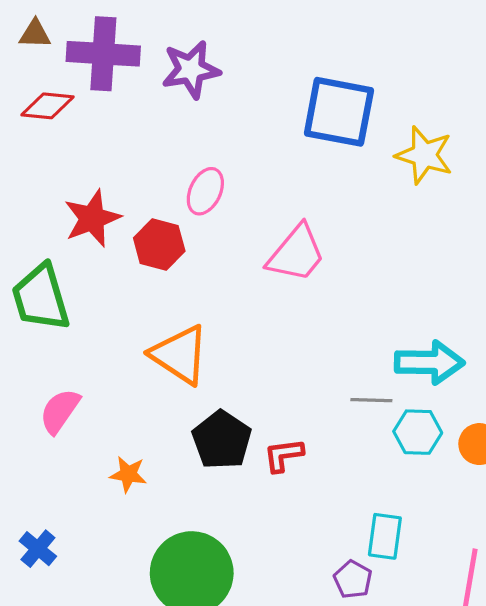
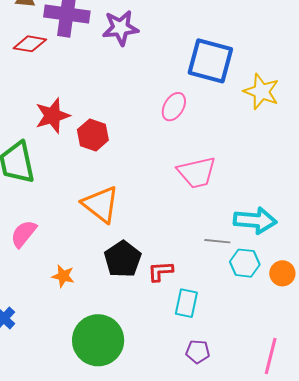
pink ellipse: (205, 191) -> (174, 107), moved
pink trapezoid: (296, 254) -> (197, 172), moved, turned 33
cyan rectangle: (385, 536) -> (186, 303), moved
purple pentagon: (353, 579) -> (198, 352), turned -30

